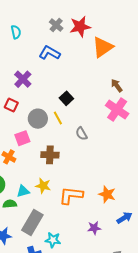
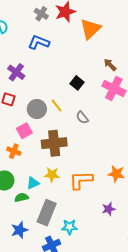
black square: (66, 98) -> (77, 83), moved
brown cross: (50, 155) -> (54, 143), size x1.4

